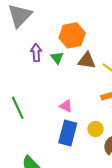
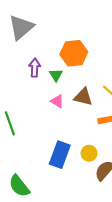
brown triangle: (87, 61) -> (83, 97), moved
pink triangle: (66, 106) -> (57, 101), moved

